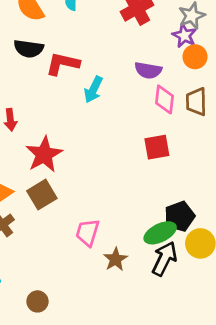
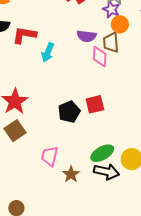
brown trapezoid: (196, 102) -> (111, 43), moved
red square: (157, 147) -> (95, 104), moved
black pentagon: (179, 216) -> (69, 112), moved
black arrow: (164, 259) -> (106, 172), turned 80

